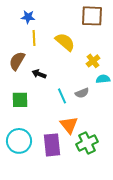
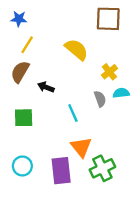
blue star: (28, 17) -> (19, 19), moved
yellow line: (34, 38) -> (27, 45), moved, turned 35
gray semicircle: (82, 93) -> (100, 99), moved, turned -88
cyan circle: (19, 141) -> (22, 166), size x0.7

